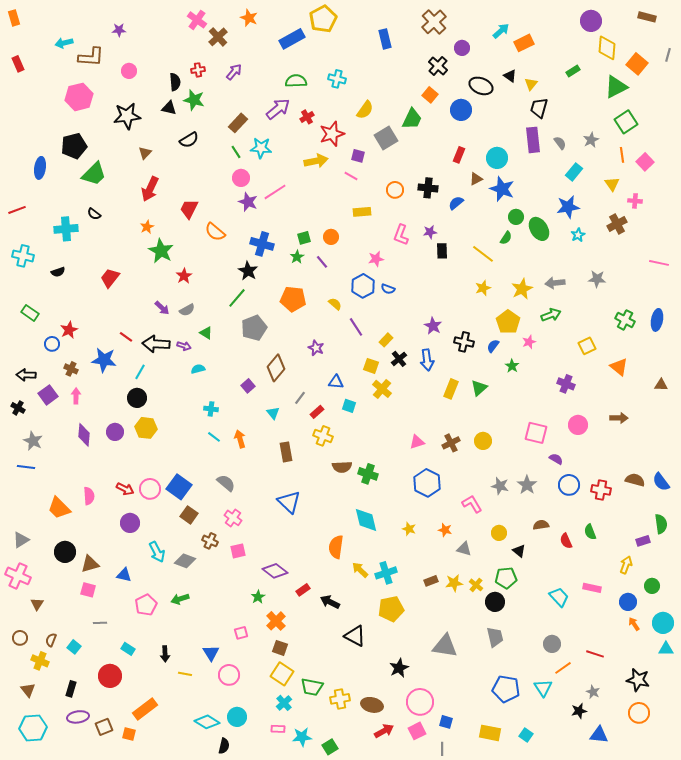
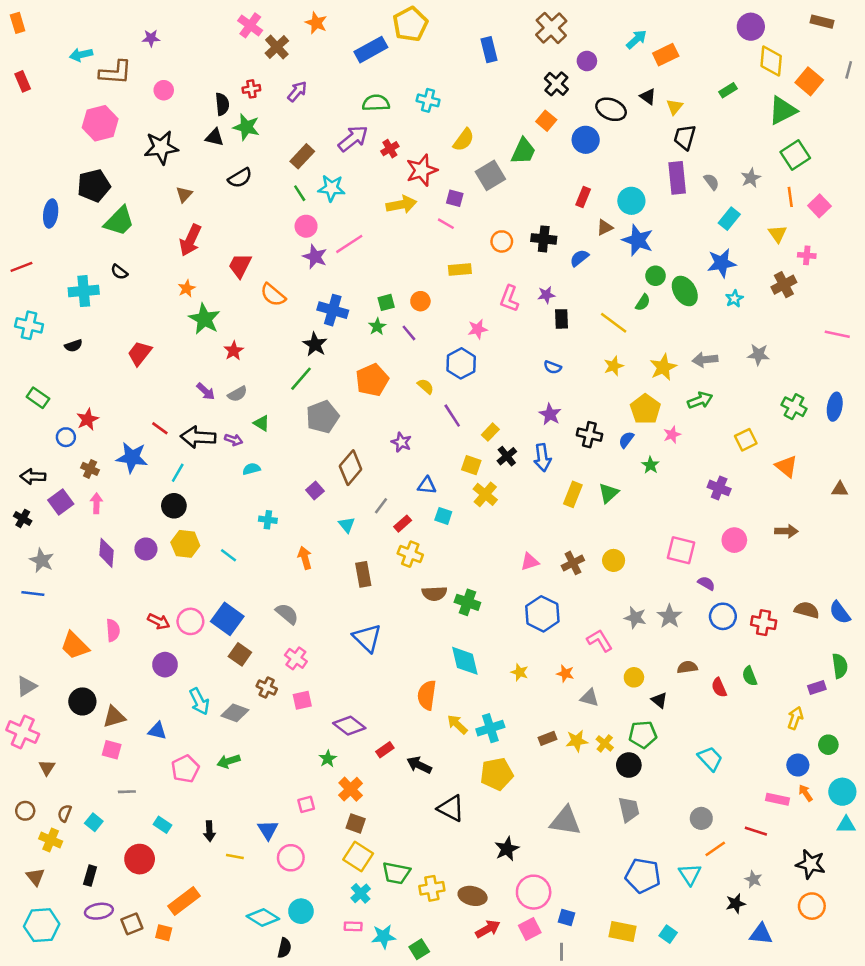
blue semicircle: (388, 289) -> (553, 367), moved
orange pentagon: (293, 299) -> (372, 380), turned -30
cyan line: (214, 437) -> (229, 555), moved
pink rectangle: (592, 588) -> (778, 799), moved

